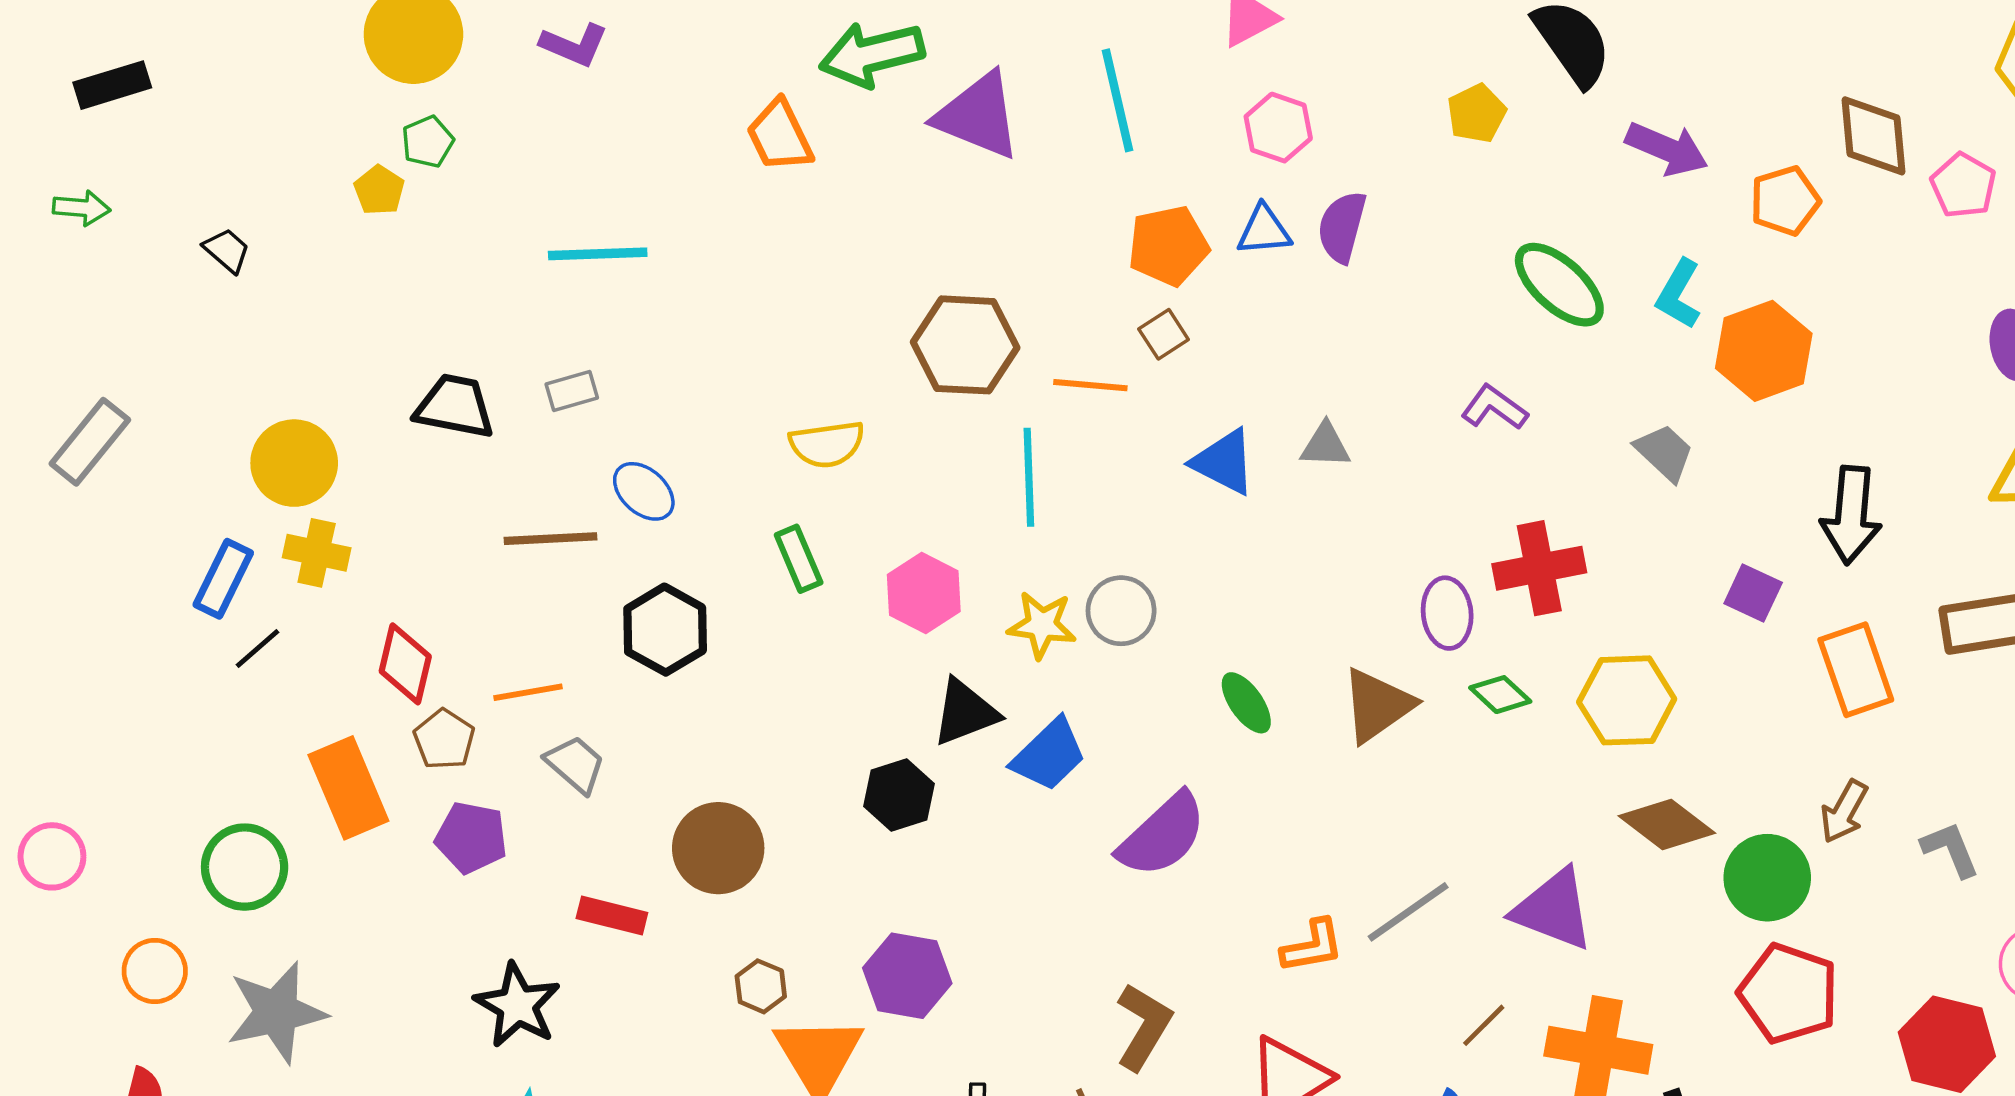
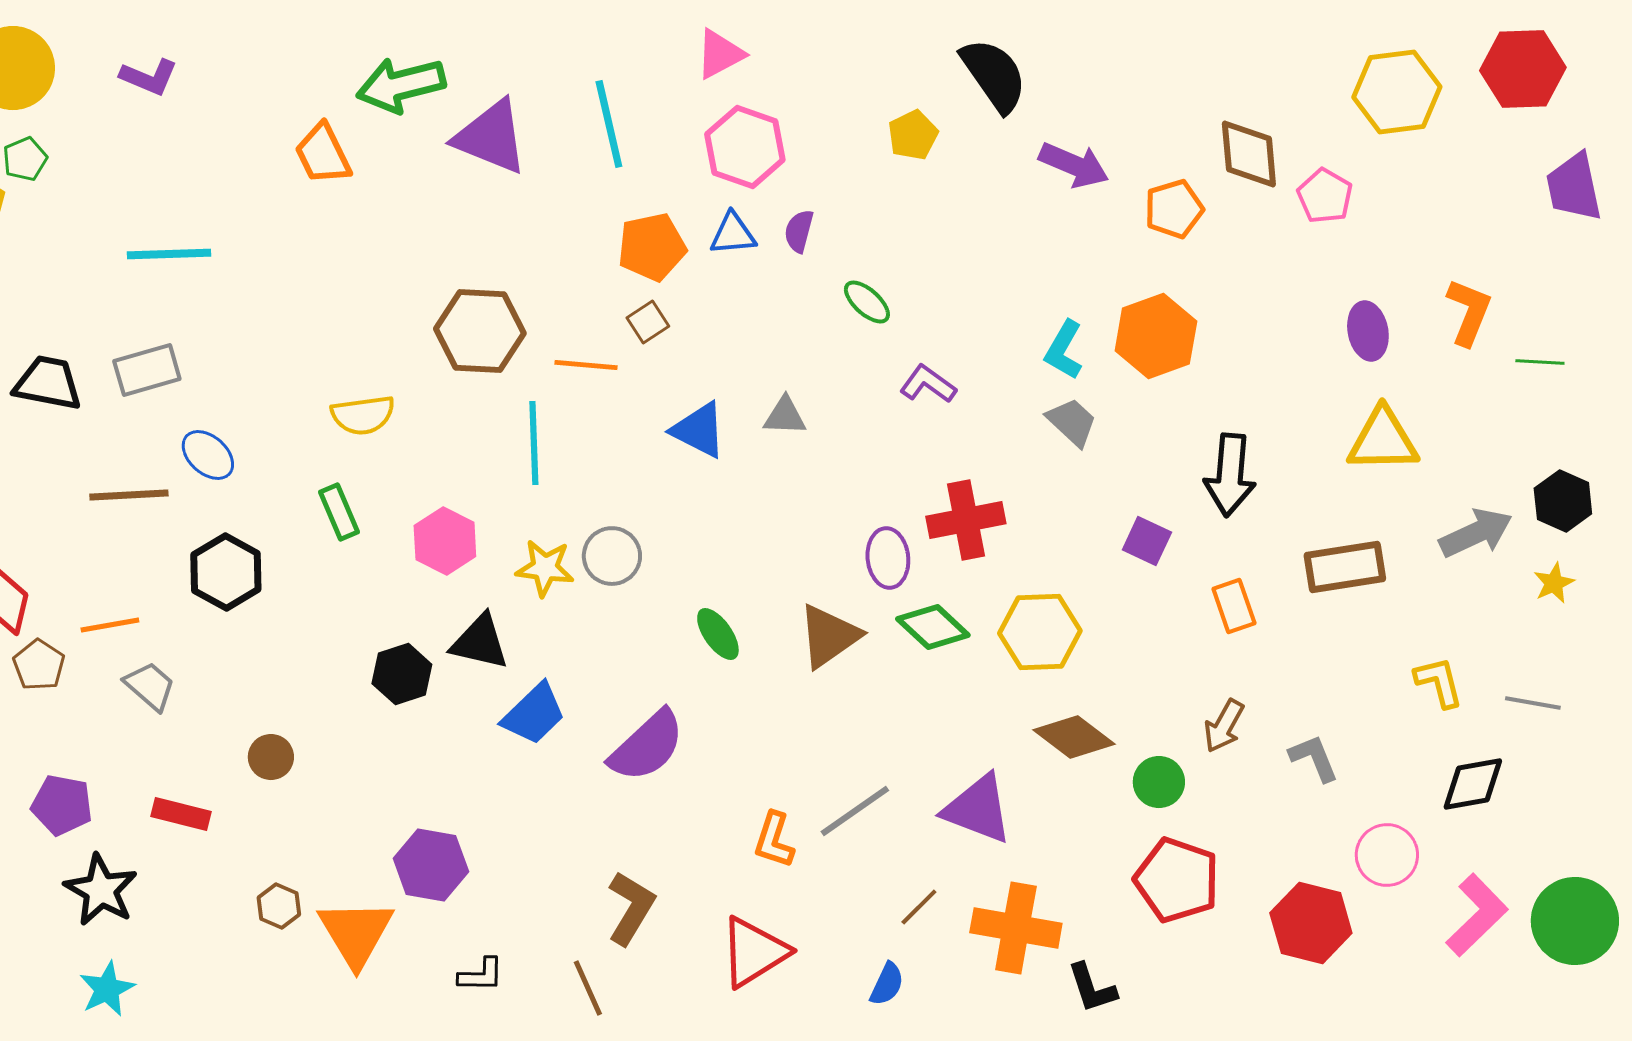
pink hexagon: (1278, 128) -> (745, 147), size x1.4
purple semicircle: (1342, 227) -> (799, 231), size x0.7
green ellipse: (1559, 285) -> (867, 302), moved, size x0.6
cyan L-shape: (1679, 294) -> (1064, 350), moved
gray rectangle: (572, 391) -> (147, 370), size x1.5
orange rectangle: (1856, 670) -> (1234, 606), size x0.7
green diamond: (1500, 695) -> (933, 627), size x1.4
black triangle: (965, 712) -> (480, 642), turned 34
blue trapezoid: (1049, 755) -> (534, 714), moved
black hexagon: (899, 795) -> (402, 674), moved
purple pentagon: (471, 838) -> (62, 805), moved
brown circle: (718, 848) -> (271, 757), size x0.6
green circle: (1767, 878) -> (1159, 782), size x0.7
orange L-shape: (1312, 946) -> (774, 840), turned 118
brown hexagon: (761, 986) -> (279, 906), moved

